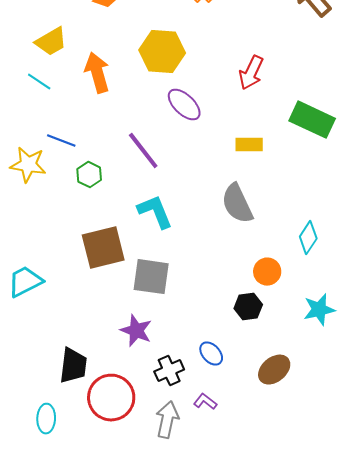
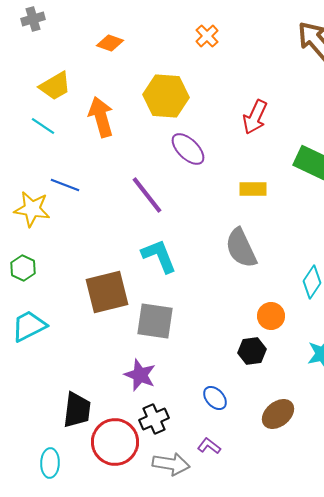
green hexagon: (89, 175) -> (23, 268), moved
black cross: (169, 371) -> (154, 419), moved
gray arrow: (167, 420) -> (171, 464), turned 87

